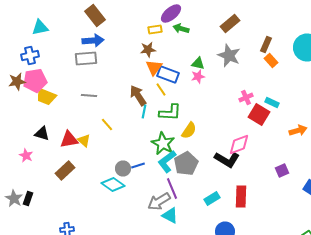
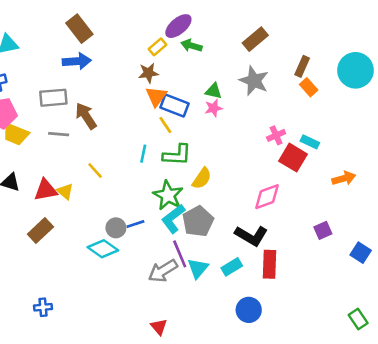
yellow rectangle: (155, 30) -> (158, 47), turned -32
gray rectangle: (86, 58) -> (53, 98), moved
gray line: (89, 96) -> (59, 134), moved
brown arrow: (138, 96) -> (86, 116), moved
black L-shape: (227, 160) -> (251, 236), moved
cyan triangle: (170, 216) -> (198, 268), moved, turned 42

